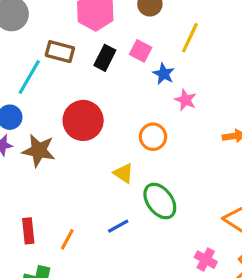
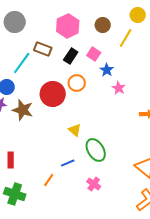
yellow line: (190, 38) -> (126, 38), moved
orange circle: (153, 137) -> (77, 83), moved
orange line: (67, 239) -> (49, 180), moved
pink cross: (206, 260) -> (94, 184), moved

